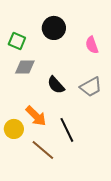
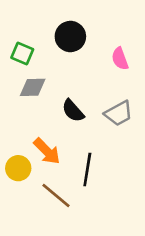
black line: (67, 130) -> (87, 169), turned 35

